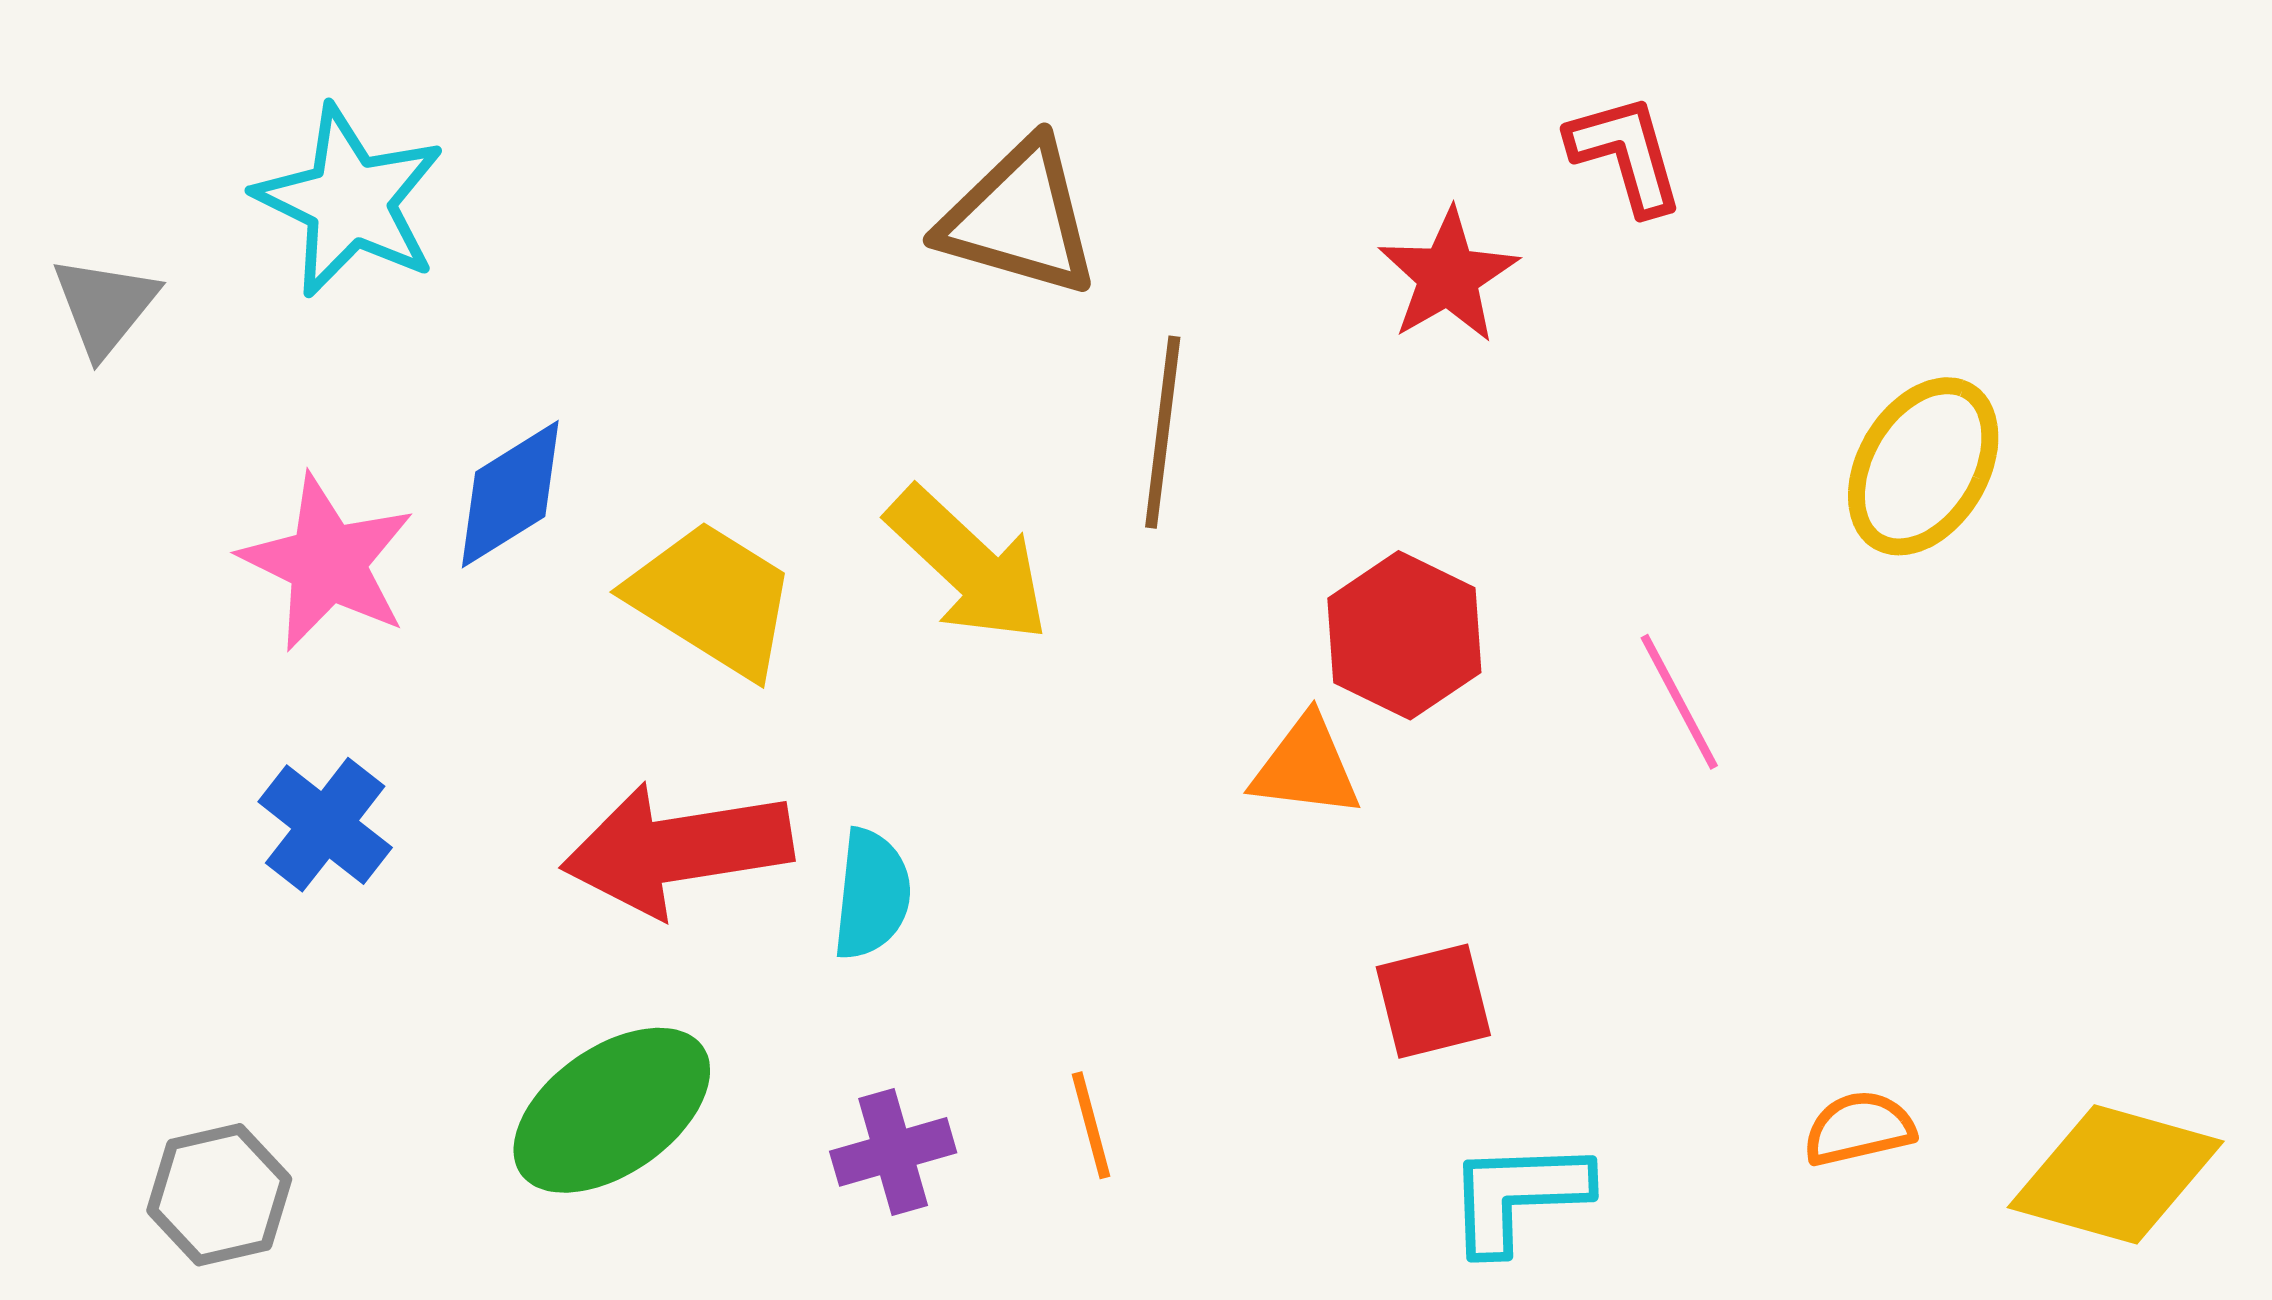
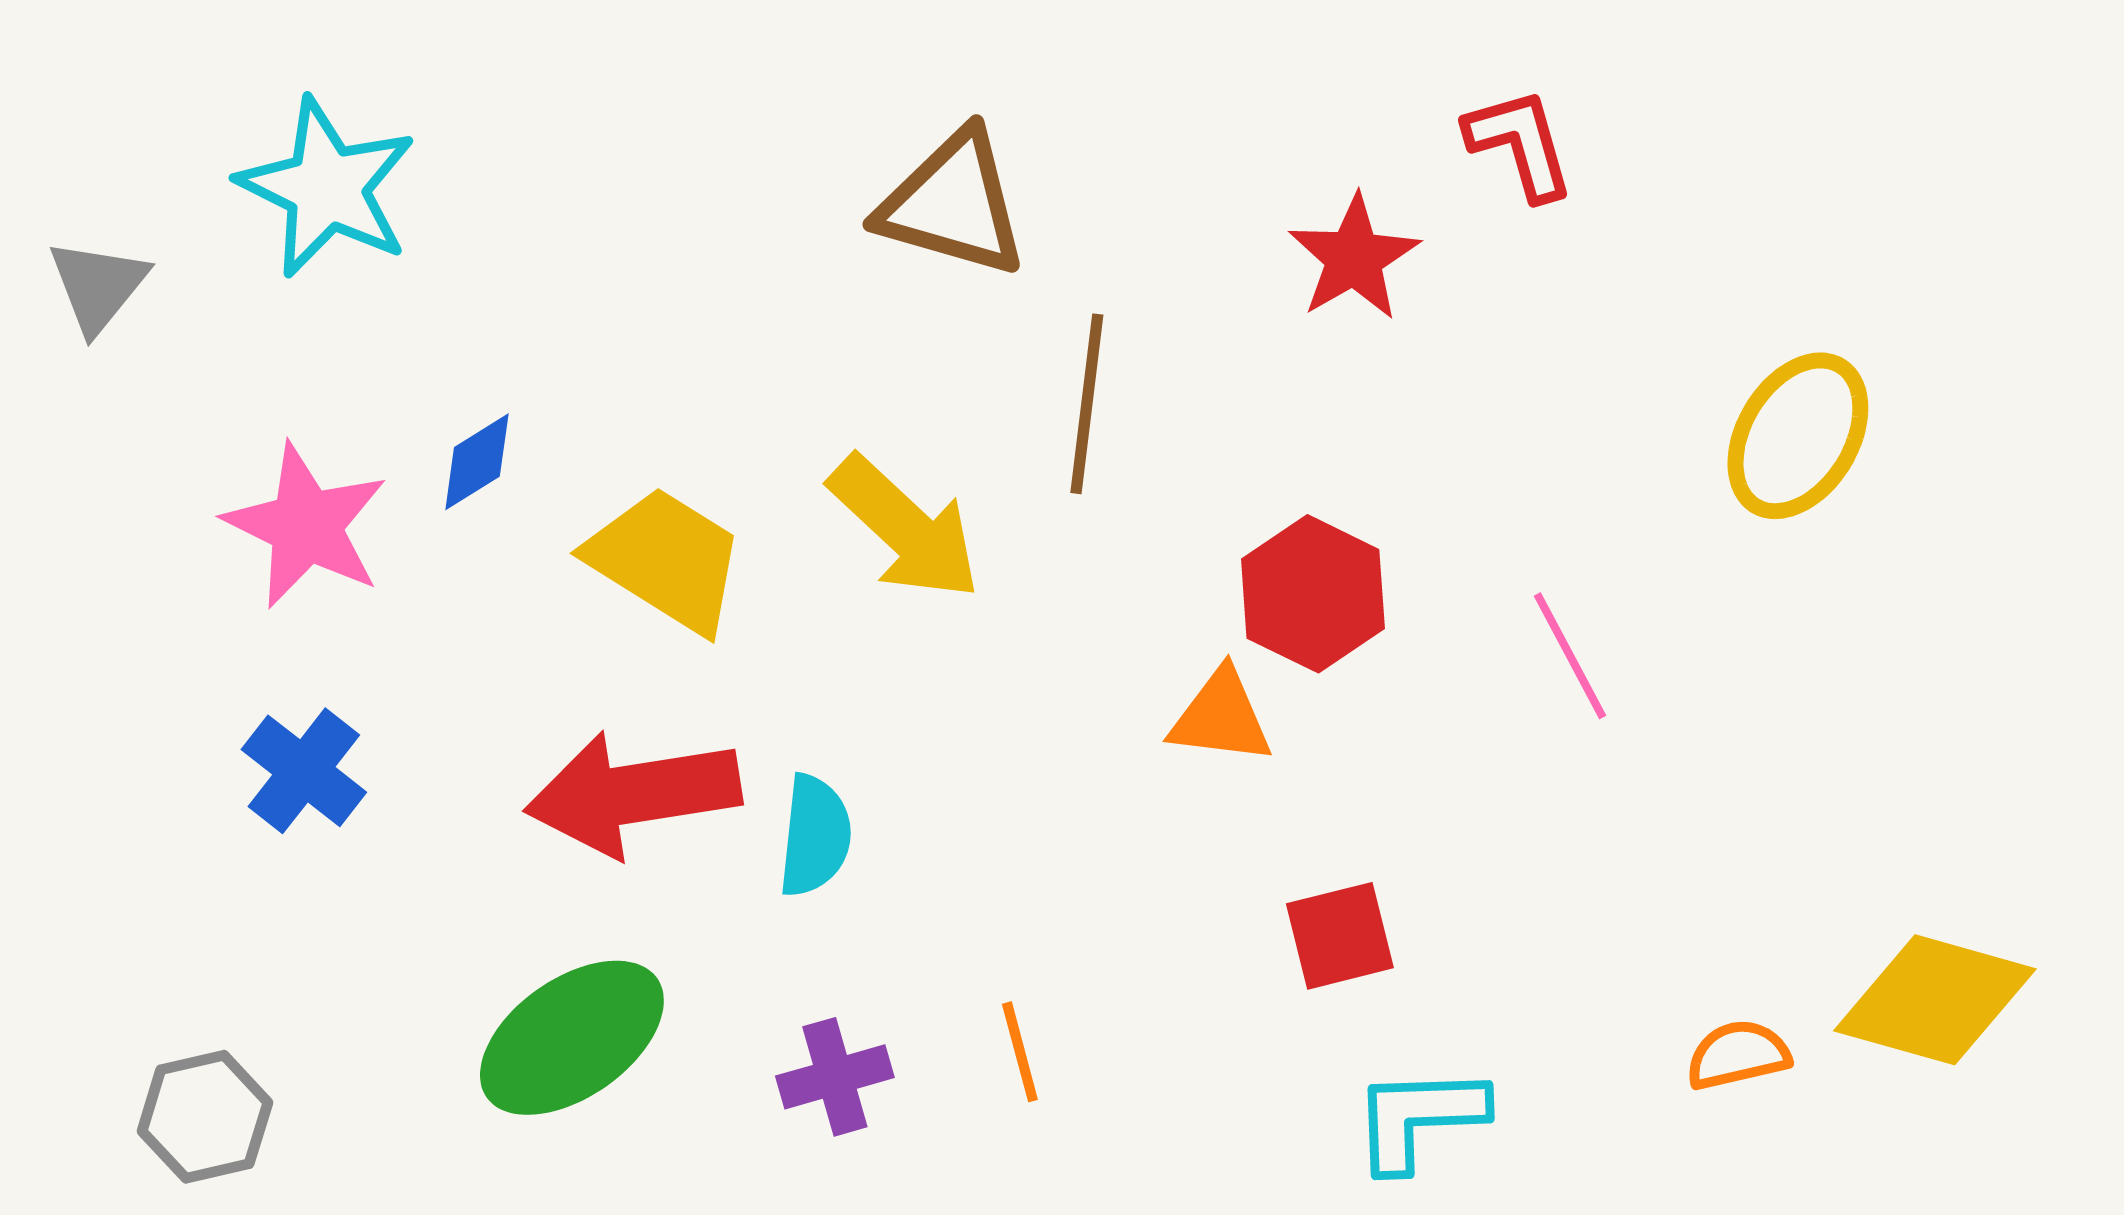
blue diamond: (510, 494) -> (477, 462), size x0.7
yellow diamond: (2116, 1174) -> (1935, 1000), moved

